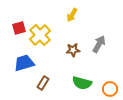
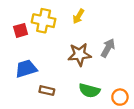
yellow cross: (40, 35) -> (44, 21), moved, turned -35
brown star: (73, 50) -> (80, 54), size x1.5
brown rectangle: (43, 83) -> (47, 91), turned 72

